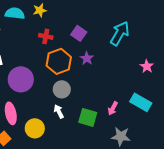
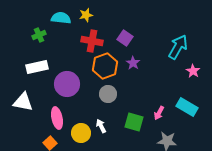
cyan arrow: (120, 33) -> (178, 47), moved
red cross: (46, 36) -> (92, 41), size x1.5
white arrow: (59, 111) -> (101, 126), moved

